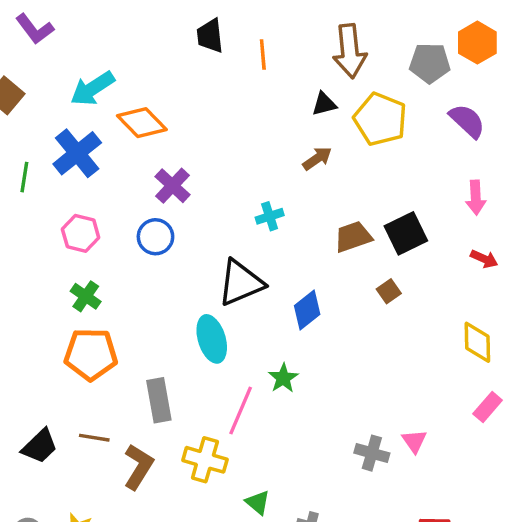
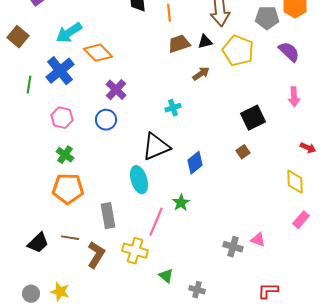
brown trapezoid: (353, 237) -> (179, 44), moved
red arrow: (484, 259) -> (308, 148), moved
pink triangle: (414, 441) -> (258, 240), turned -35

